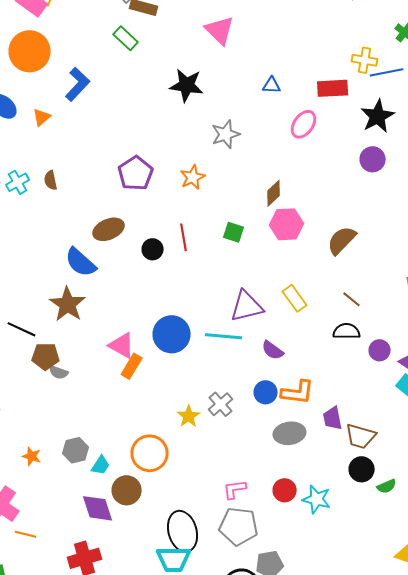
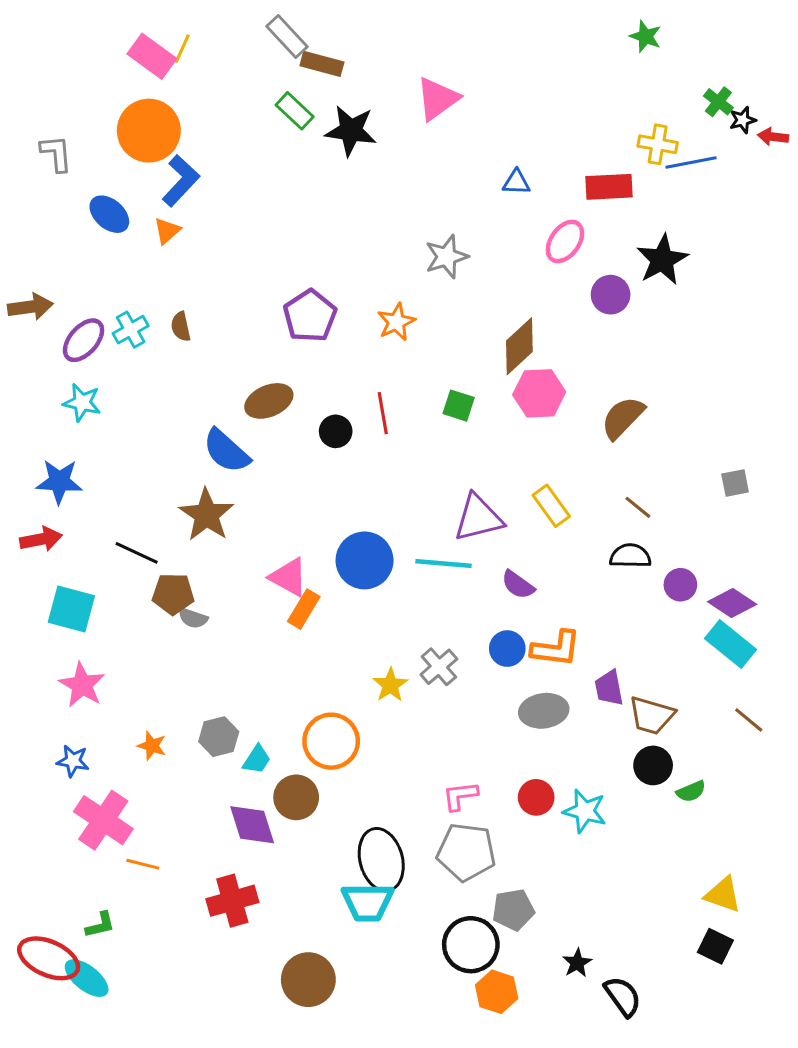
pink triangle: (220, 30) -> (437, 99), turned 40
blue L-shape: (78, 84) -> (181, 181), moved
black star: (187, 85) -> (351, 131), moved
black star: (378, 116) -> (662, 260), moved
purple circle: (373, 159) -> (611, 295), moved
brown diamond: (274, 193) -> (519, 346), size x1.4

